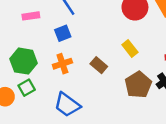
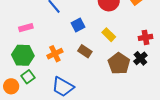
pink rectangle: (31, 16) -> (26, 28), moved
blue square: (63, 33) -> (78, 25), moved

